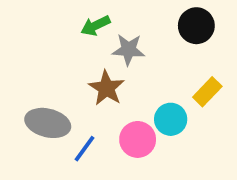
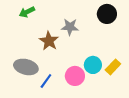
green arrow: (95, 26) -> (27, 12), moved
brown star: (106, 88) -> (49, 41), moved
yellow rectangle: (207, 92) -> (113, 67), moved

